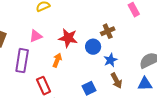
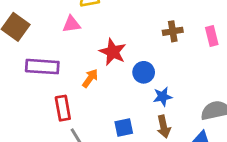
brown cross: (108, 31) -> (173, 31), moved
pink triangle: (36, 36) -> (72, 24), moved
purple rectangle: (22, 61) -> (42, 67), turned 70

